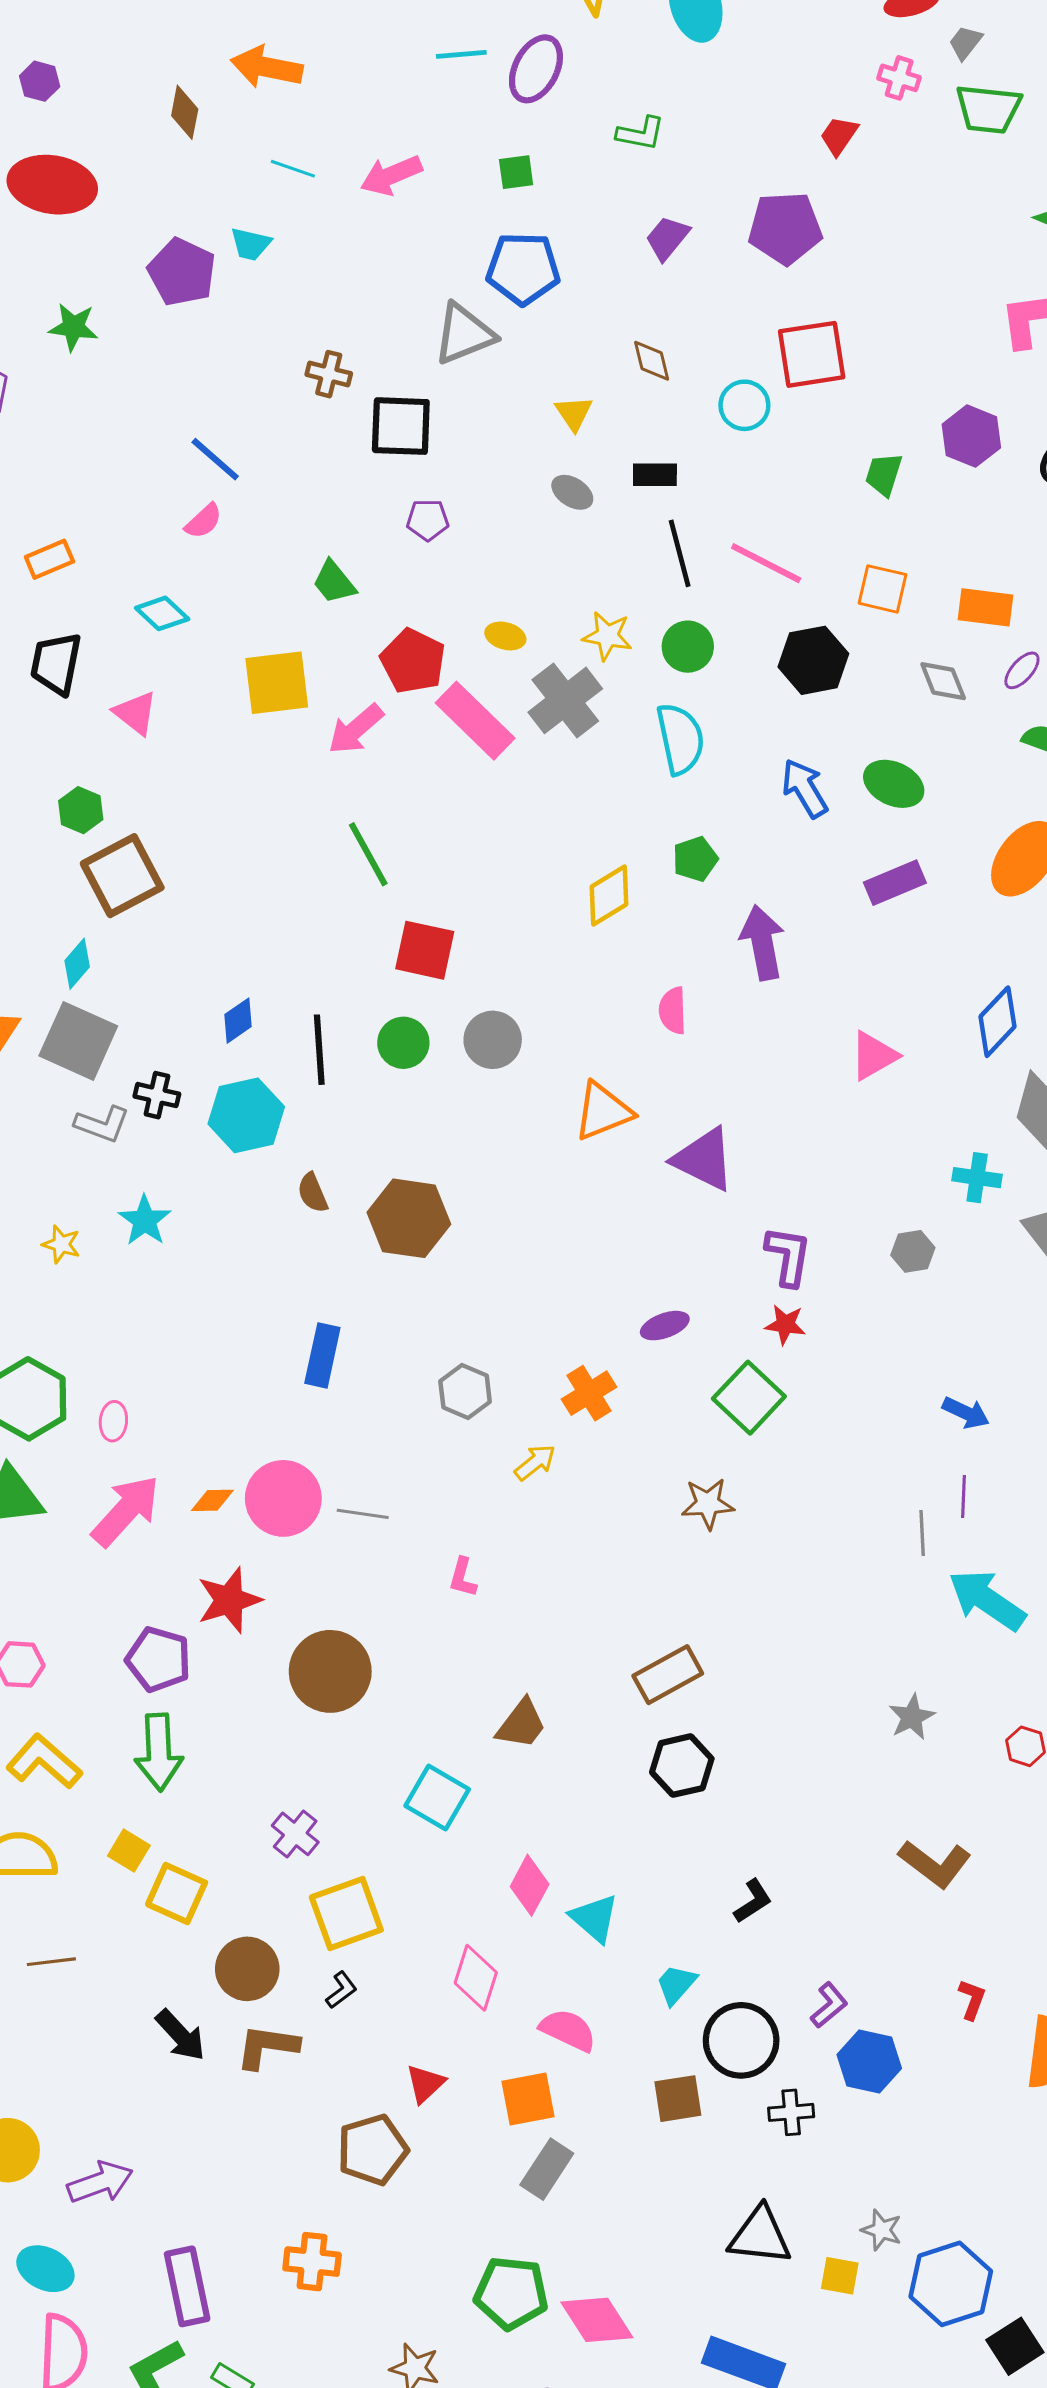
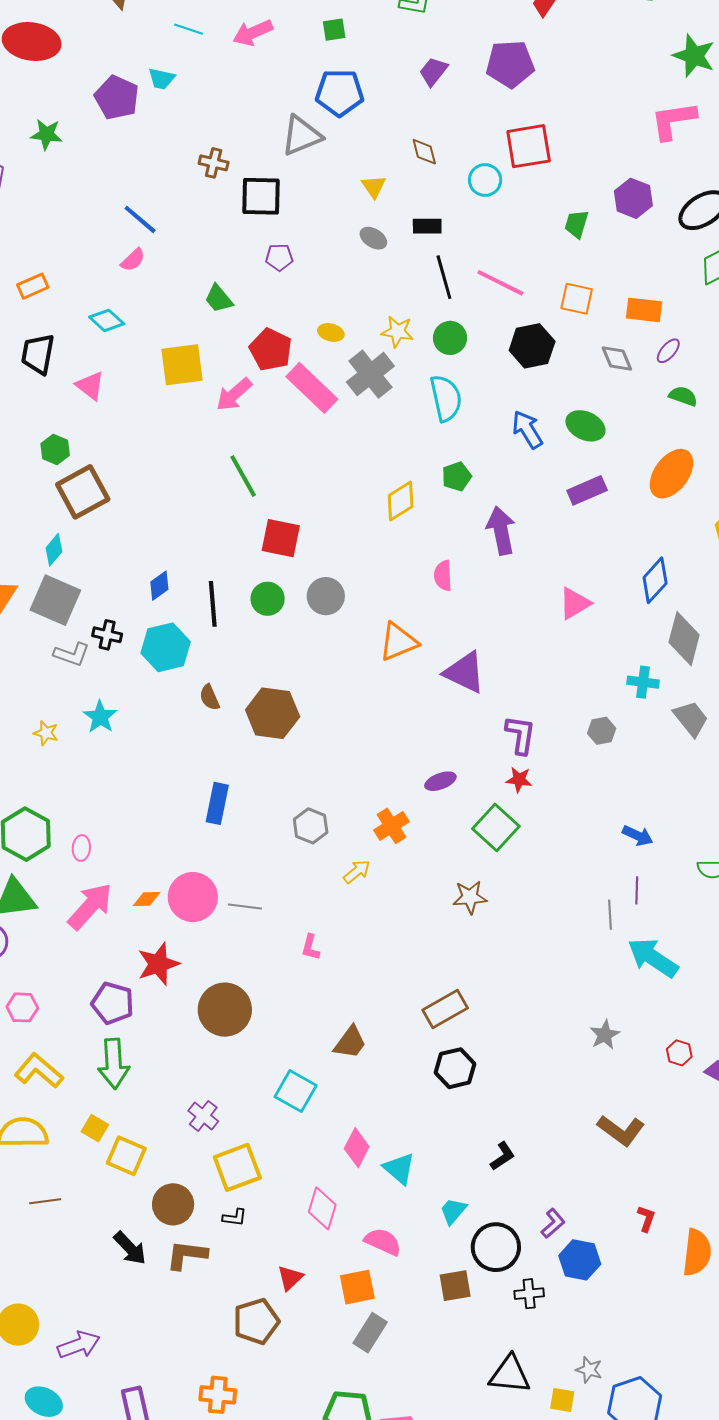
black L-shape: (341, 1990) -> (235, 1217), turned 45

